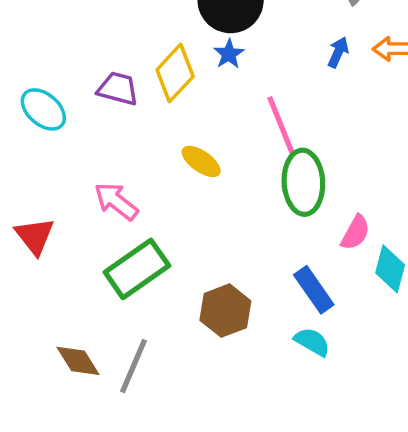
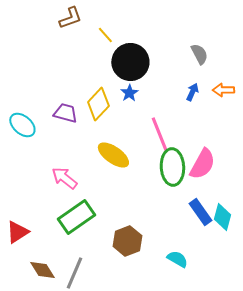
yellow ellipse: (201, 161) -> (113, 155), size x1.4
pink semicircle: (355, 233) -> (202, 164), moved, size x1.5
red triangle: (35, 236) -> (17, 232), moved, turned 35
blue rectangle: (314, 290) -> (200, 212), moved

